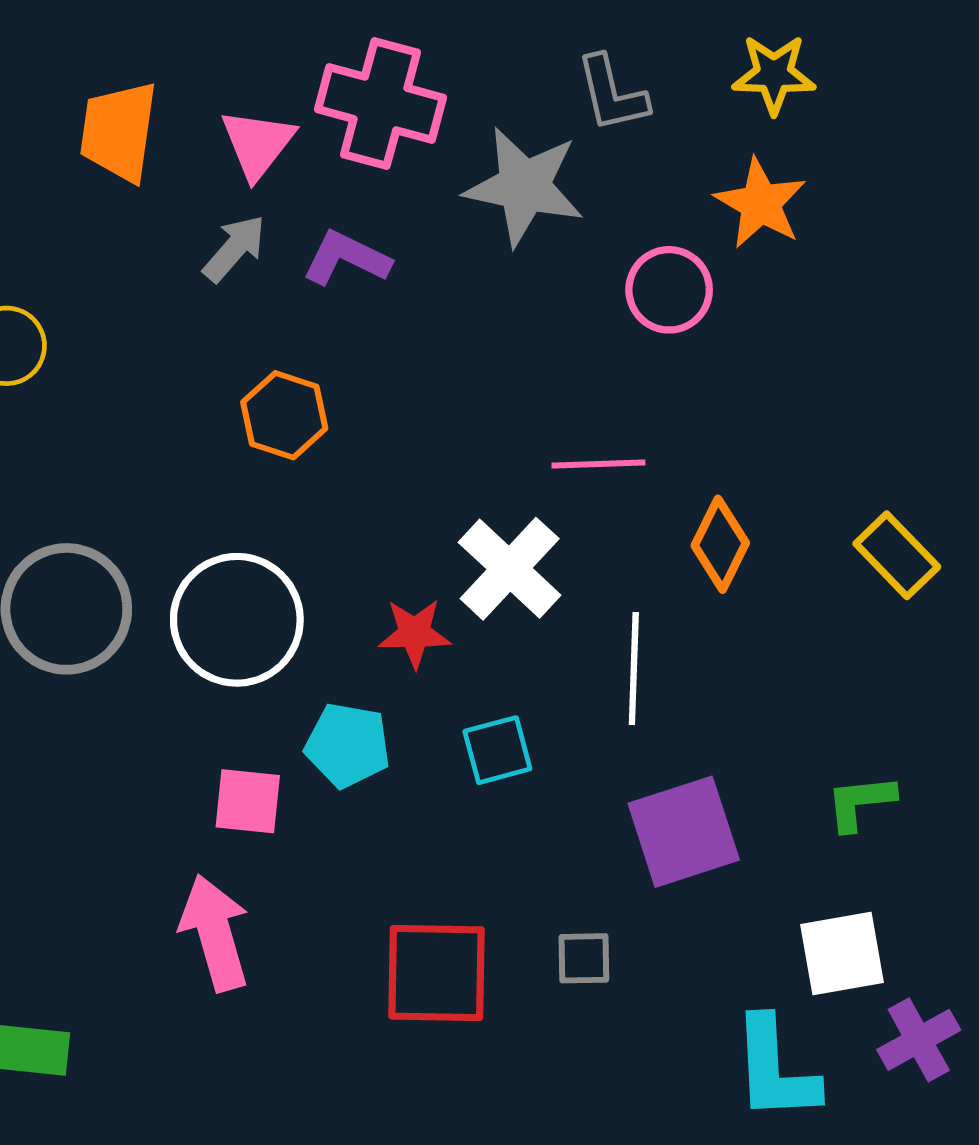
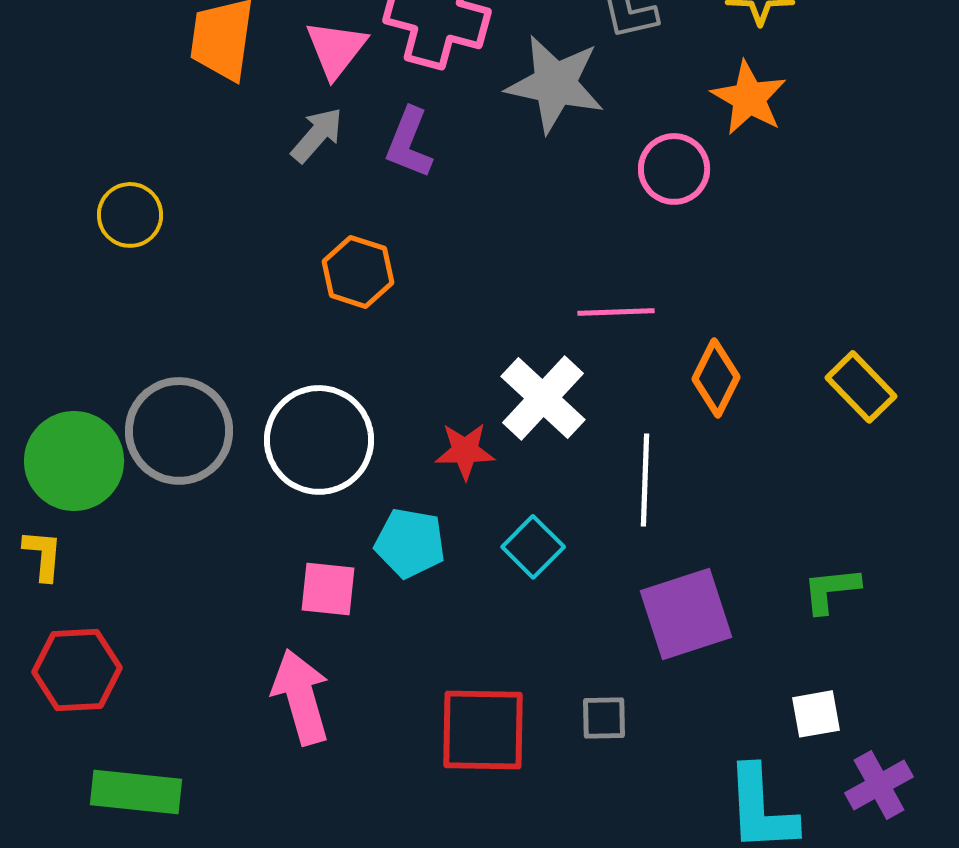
purple L-shape: (346, 258) -> (409, 143), turned -94
cyan square: (497, 750) -> (533, 547), turned -30
white square: (842, 953) -> (816, 714), size x0.7

